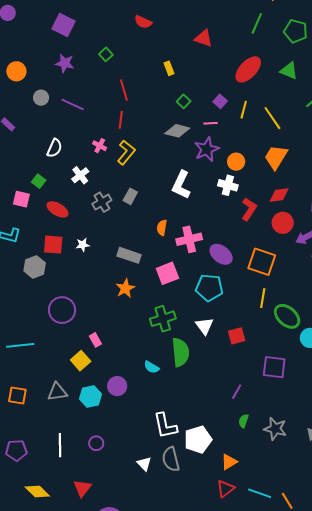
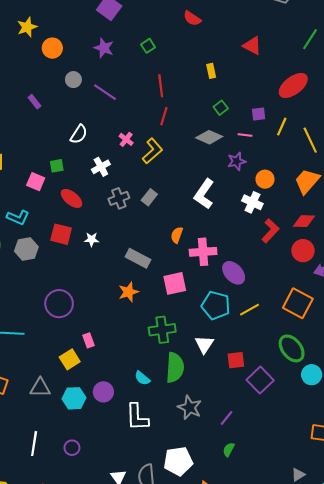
purple square: (220, 101) -> (259, 114), turned 32
red line: (121, 120) -> (164, 116), moved
purple star: (207, 149) -> (237, 161), size x0.7
green square: (39, 181) -> (57, 166), turned 32
orange square: (262, 262) -> (298, 303), moved
gray hexagon: (35, 267) -> (26, 249), moved
yellow line: (263, 298) -> (249, 310), moved, turned 42
purple square: (274, 367) -> (260, 380), moved, turned 30
white L-shape: (165, 426) -> (137, 417), moved
gray star: (275, 429) -> (190, 408), moved

